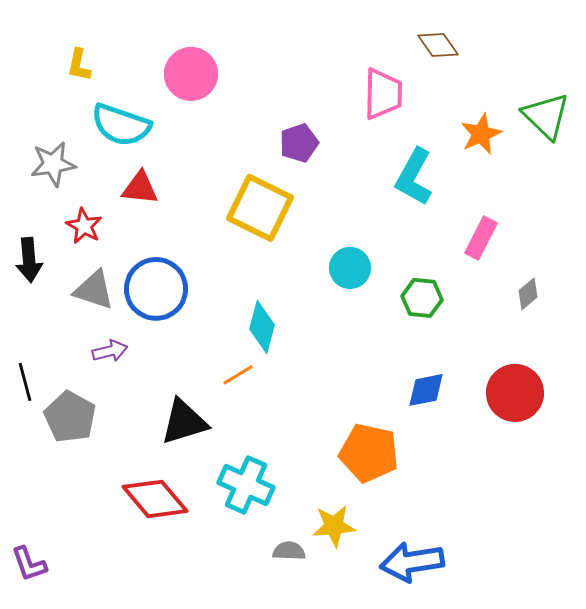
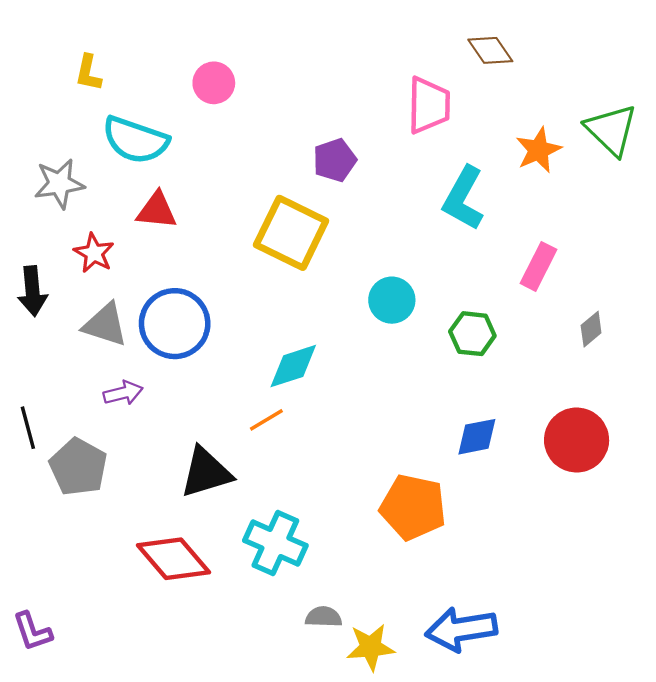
pink circle: (191, 74) -> (214, 83), size x0.7
cyan diamond: (262, 327) -> (293, 366), turned 57
yellow star: (334, 526) -> (371, 647), moved

